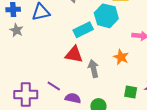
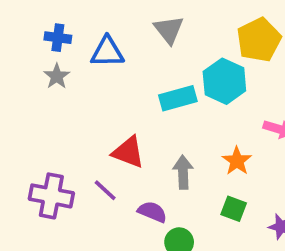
red triangle: (74, 54) -> (128, 152), moved
green square: (131, 92) -> (234, 209), moved
purple semicircle: (73, 98) -> (152, 212), moved

